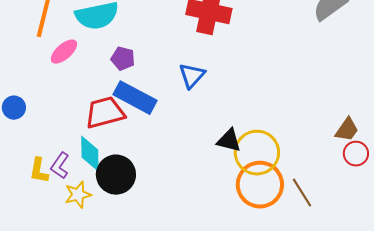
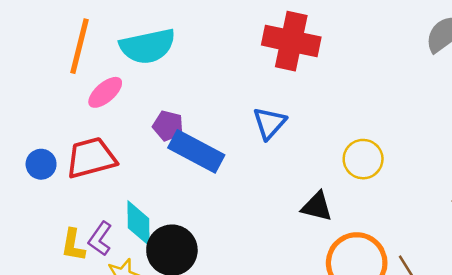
purple pentagon: (123, 59) -> (168, 126), moved
red trapezoid: (105, 113) -> (91, 158), moved
yellow circle: (257, 153) -> (363, 159), moved, size x0.7

